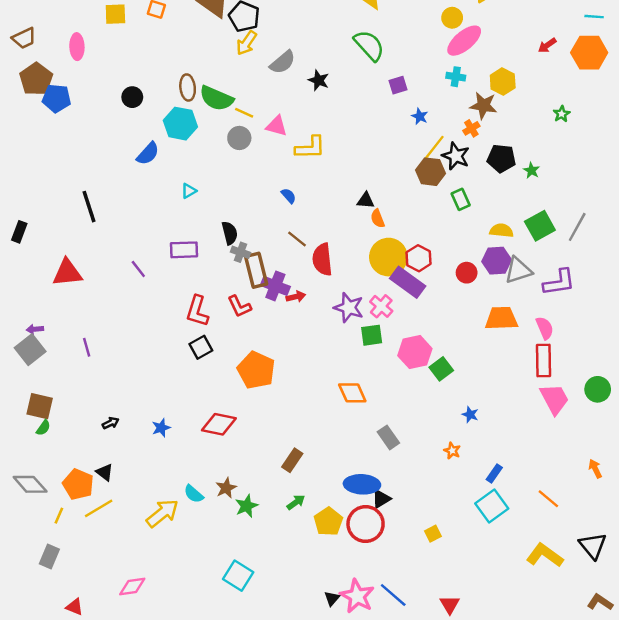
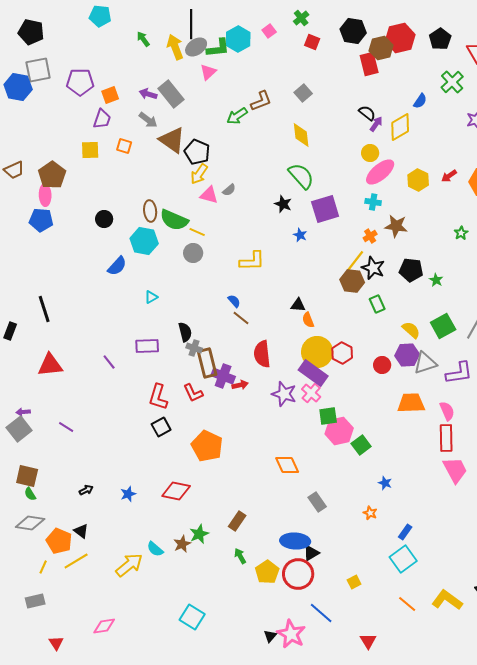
pink ellipse: (77, 47) -> (45, 195), moved
gray semicircle: (283, 62) -> (229, 190), size x0.6
brown pentagon: (36, 79) -> (52, 175), moved
black star: (319, 80) -> (283, 204), moved
yellow hexagon: (503, 81) -> (418, 180), moved
purple square: (398, 85) -> (325, 209), size x1.8
blue star: (420, 116) -> (300, 235), moved
pink triangle: (277, 126) -> (209, 195), moved
orange cross: (471, 128) -> (370, 236), moved
black line: (89, 207) -> (44, 309), moved
yellow semicircle: (501, 231) -> (411, 330), turned 36
brown line: (297, 239) -> (241, 318), moved
purple rectangle: (408, 282) -> (313, 373), moved
green square: (372, 335) -> (328, 416), moved
purple line: (87, 347) -> (66, 427), turned -42
green semicircle: (43, 428) -> (30, 494), turned 112
gray diamond: (30, 484) -> (30, 523), moved, turned -40
orange line: (548, 499) -> (407, 604), moved
green arrow: (296, 502) -> (240, 556), turned -84
green star: (247, 506) -> (199, 534), moved
gray rectangle: (49, 556) -> (35, 601), turned 54
blue line: (393, 595) -> (321, 613), moved
red triangle: (75, 607) -> (56, 643), turned 35

